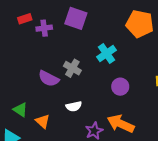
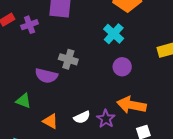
cyan cross: (107, 54) -> (114, 34), moved
white semicircle: (74, 106) -> (82, 117), moved
green triangle: (20, 110) -> (23, 101), moved

